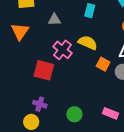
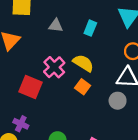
gray triangle: (54, 20) -> (56, 26), moved
orange square: (103, 64) -> (83, 87), moved

